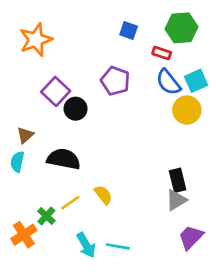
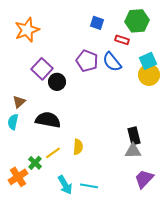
blue semicircle: (168, 82) -> (112, 62), moved
yellow circle: (187, 110) -> (149, 75), moved
yellow semicircle: (103, 195) -> (78, 147), turned 42
gray triangle: (176, 200) -> (133, 151), turned 30

